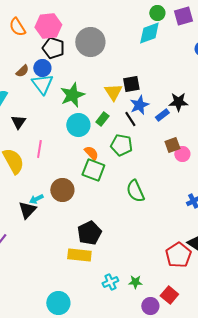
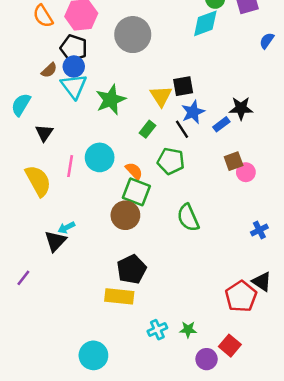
black pentagon: (53, 48) -> (74, 48), moved
cyan circle: (78, 125) -> (100, 157), moved
brown circle: (62, 190) -> (125, 215), moved

